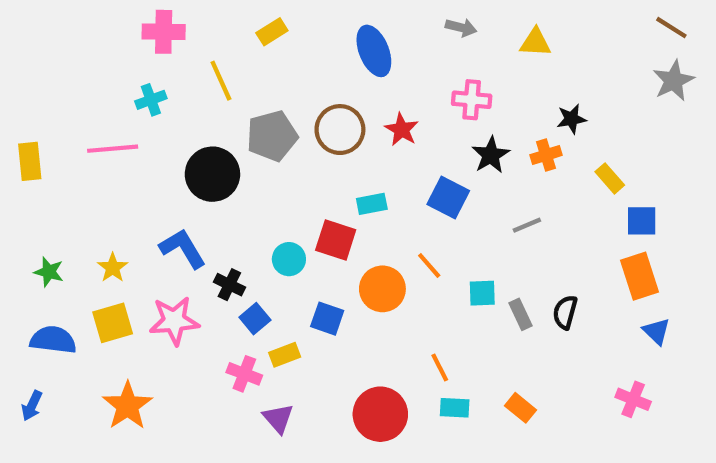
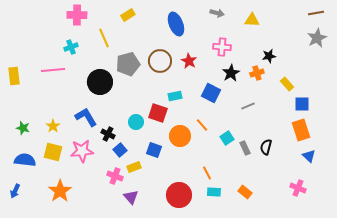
brown line: (671, 28) -> (316, 13), turned -42
cyan square: (482, 293) -> (227, 138), turned -32
yellow square: (113, 323) -> (53, 152), turned 30

